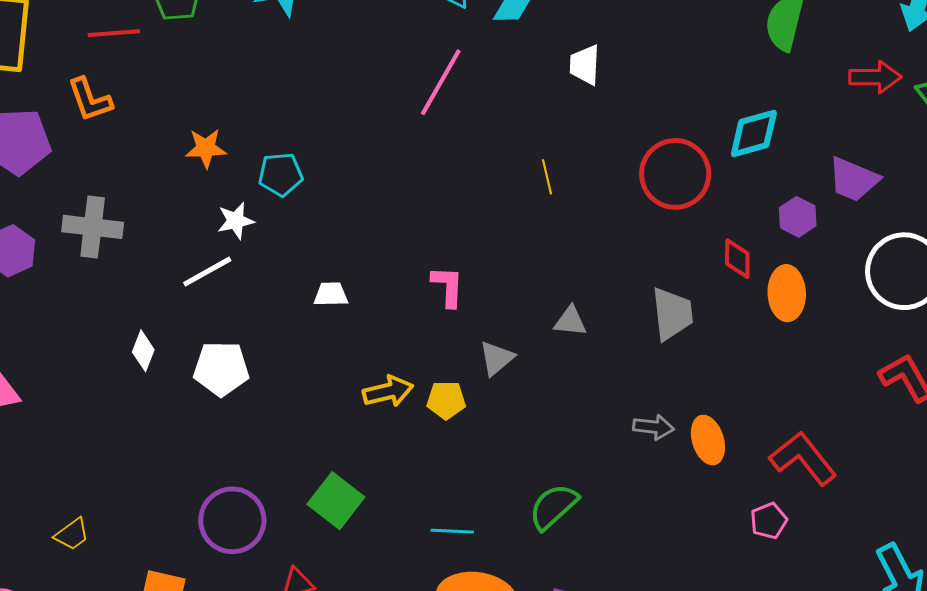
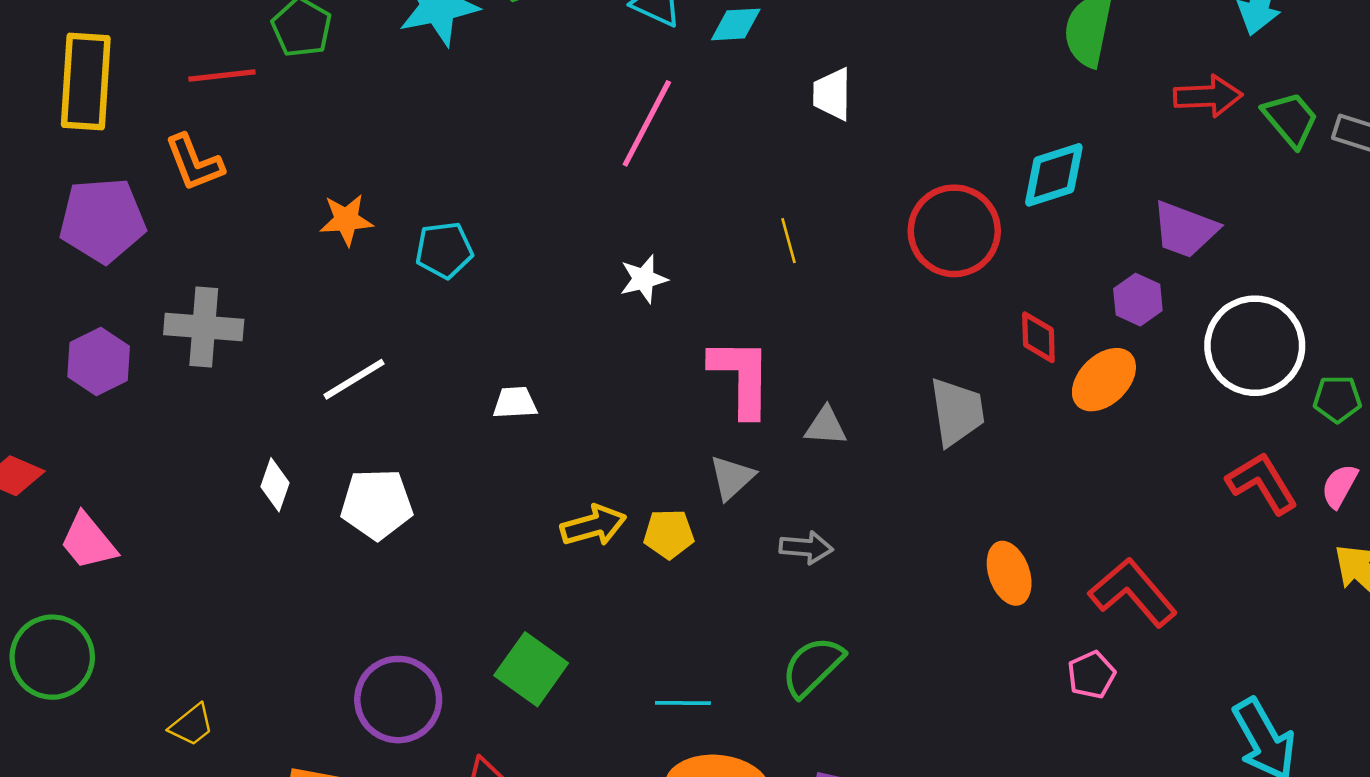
purple hexagon: (798, 217) -> (1138, 300), moved
white star: (236, 221) -> (644, 279), moved
pink L-shape: (448, 286) -> (741, 377), moved, size x1.5
orange ellipse: (787, 293) -> (1104, 380), turned 50
gray arrow: (654, 427) -> (806, 547), moved

